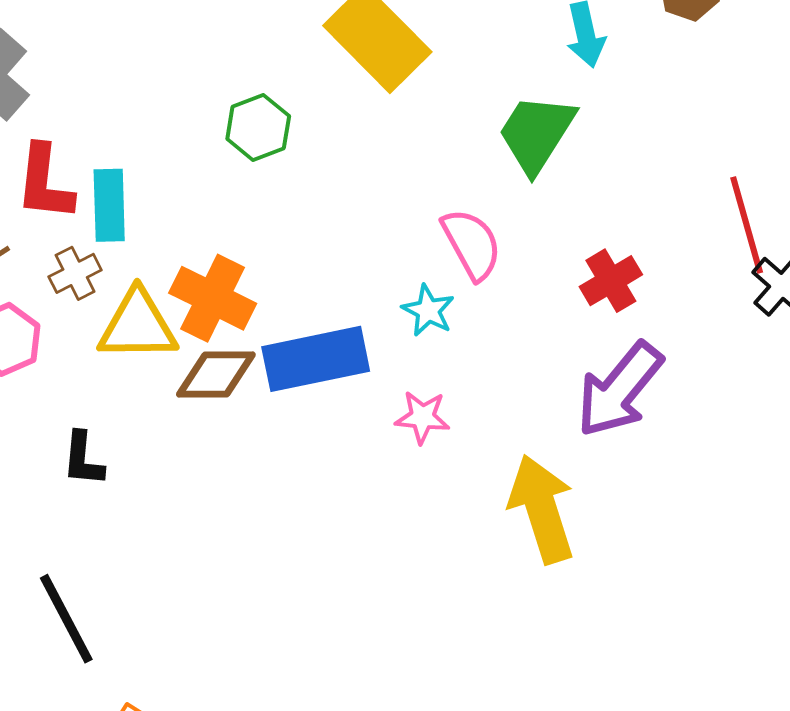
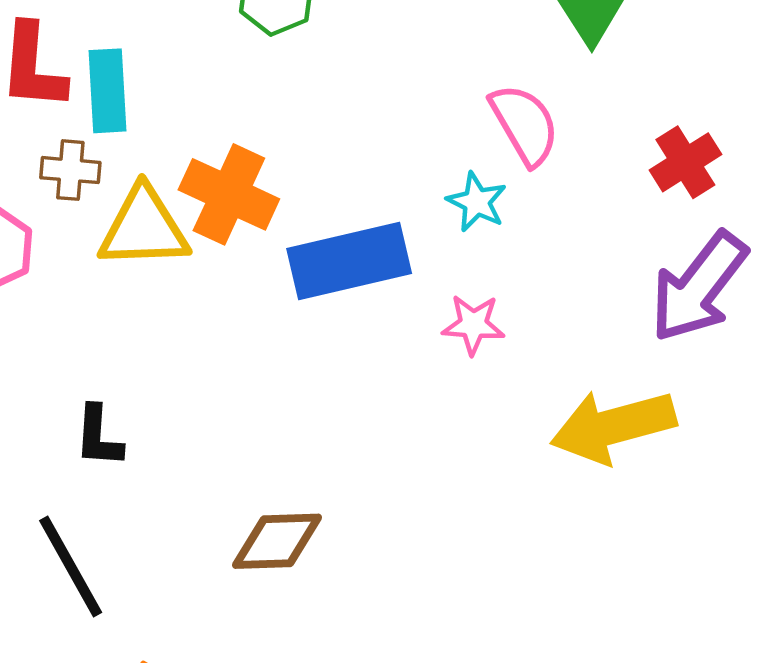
brown cross: (75, 273) -> (70, 170), turned 33
brown diamond: (216, 374) -> (277, 541), moved
black L-shape: (83, 459) -> (98, 436), moved
yellow arrow: (542, 509) -> (613, 426), turned -86

